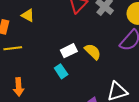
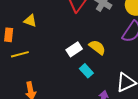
cyan rectangle: (61, 71) -> (86, 71), moved

